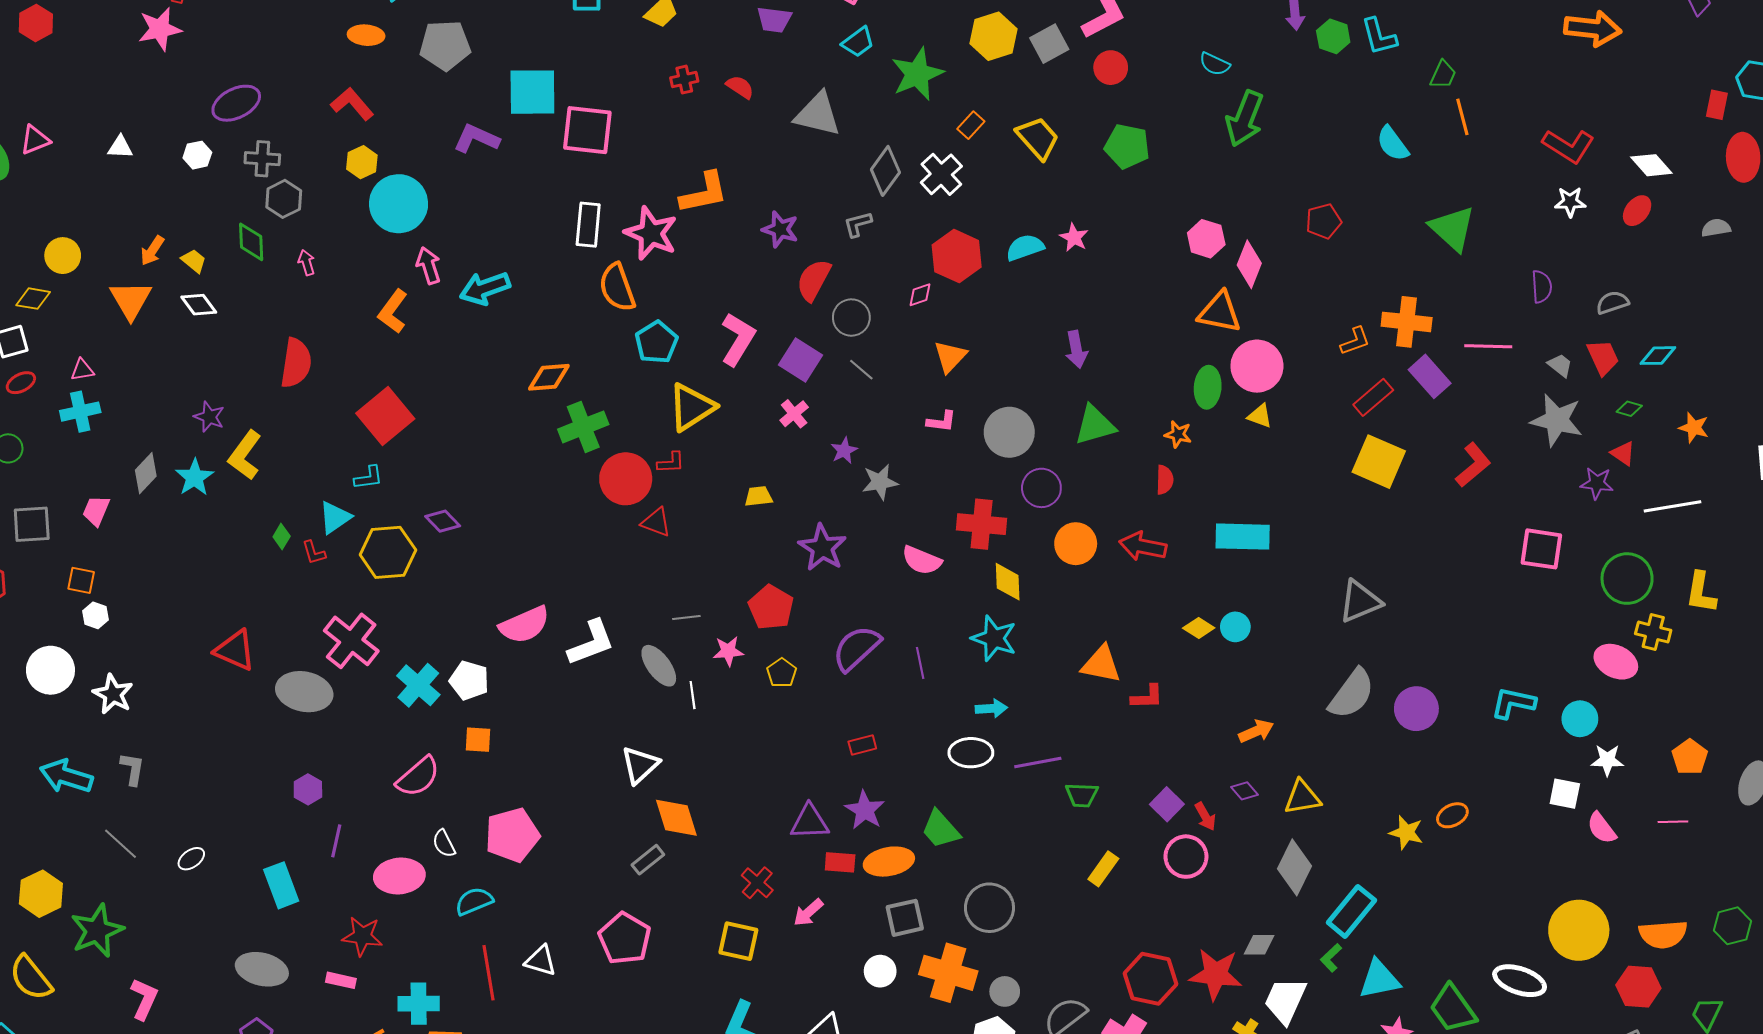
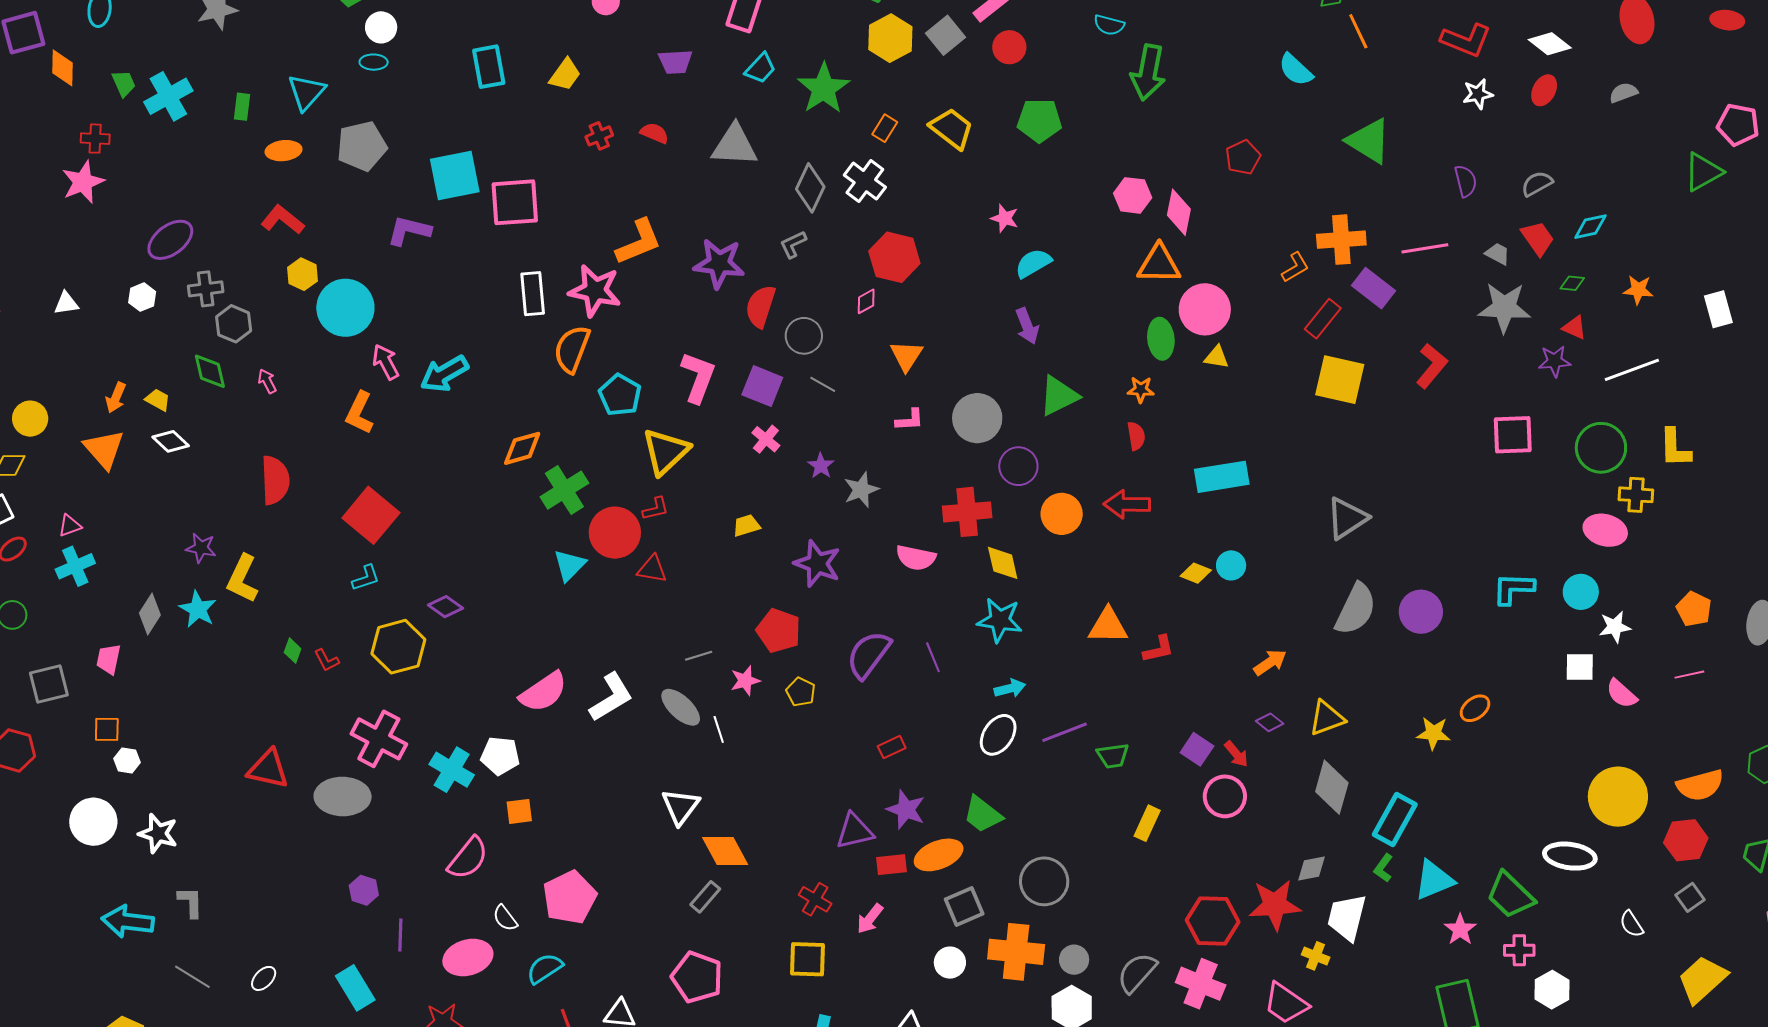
purple star: (780, 229) -> (719, 263), size x1.4
cyan semicircle: (1025, 248) -> (1033, 263), moved
orange semicircle: (617, 287) -> (572, 349), turned 51
cyan triangle: (335, 517) -> (569, 565), moved
white ellipse: (971, 753) -> (998, 735), turned -45

